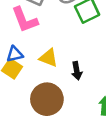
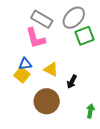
black arrow: (77, 71) -> (72, 82), turned 32

